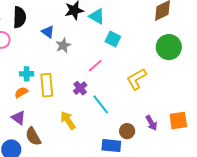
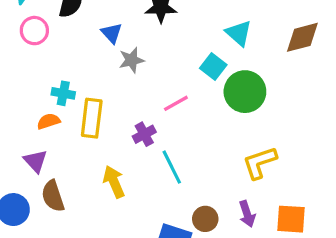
cyan triangle: (97, 16) -> (239, 33), moved
green circle: (169, 47) -> (245, 92), moved
yellow L-shape: (136, 79) -> (260, 163), moved

